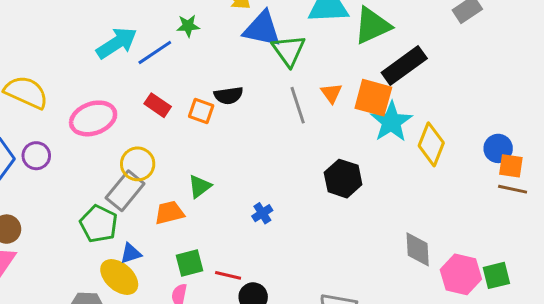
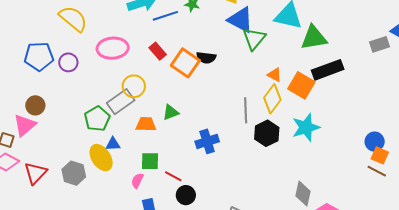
orange triangle: (331, 93) -> (275, 75), turned -42
gray line: (298, 105) -> (246, 110), moved
orange square: (201, 111) -> (185, 63), size x1.6
cyan star: (391, 122) -> (306, 127), moved
yellow diamond: (431, 144) -> (272, 99), moved
blue cross: (262, 213) -> (207, 141), size x1.6

